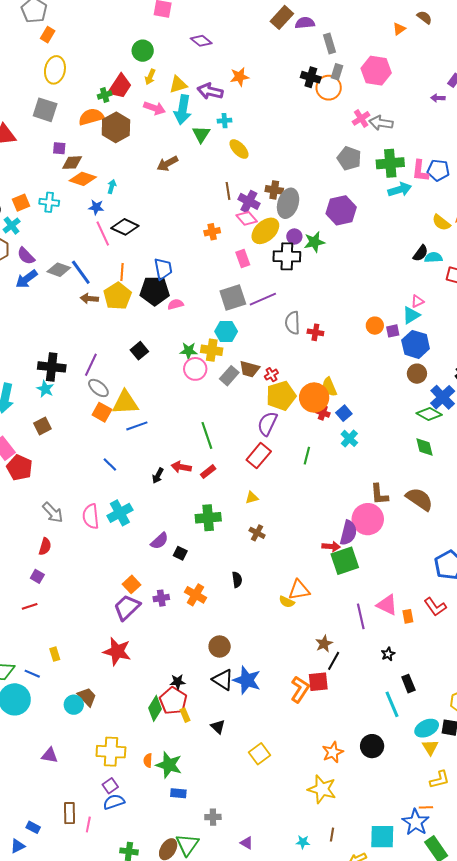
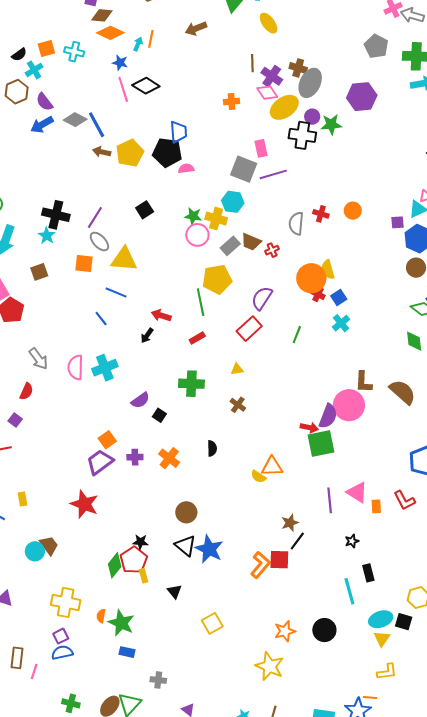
pink rectangle: (243, 259) -> (261, 148), moved
orange line: (122, 272) -> (151, 39), moved
gray square: (233, 297) -> (244, 169), turned 32
gray semicircle: (293, 323) -> (296, 223), moved
orange circle: (375, 326) -> (353, 211), moved
yellow pentagon: (281, 396) -> (217, 279), moved
orange square: (102, 412) -> (84, 263), moved, turned -30
blue line: (137, 426) -> (116, 293), moved, turned 35
red arrow: (181, 467) -> (161, 315), moved

